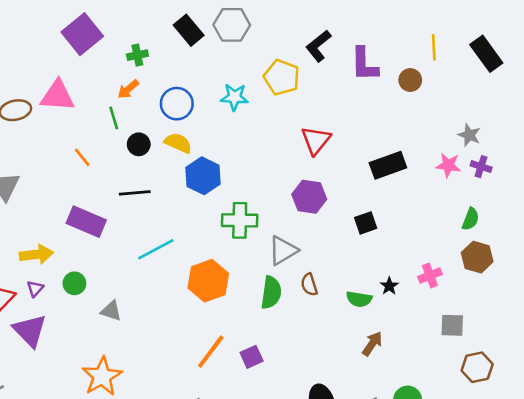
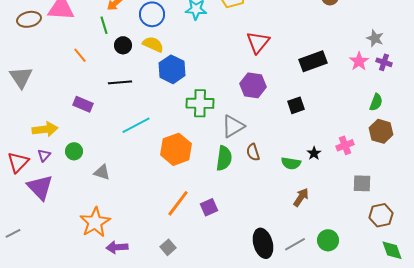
pink star: (448, 165) -> (359, 61), turned 30
purple rectangle: (86, 222) -> (83, 104), size x0.7

